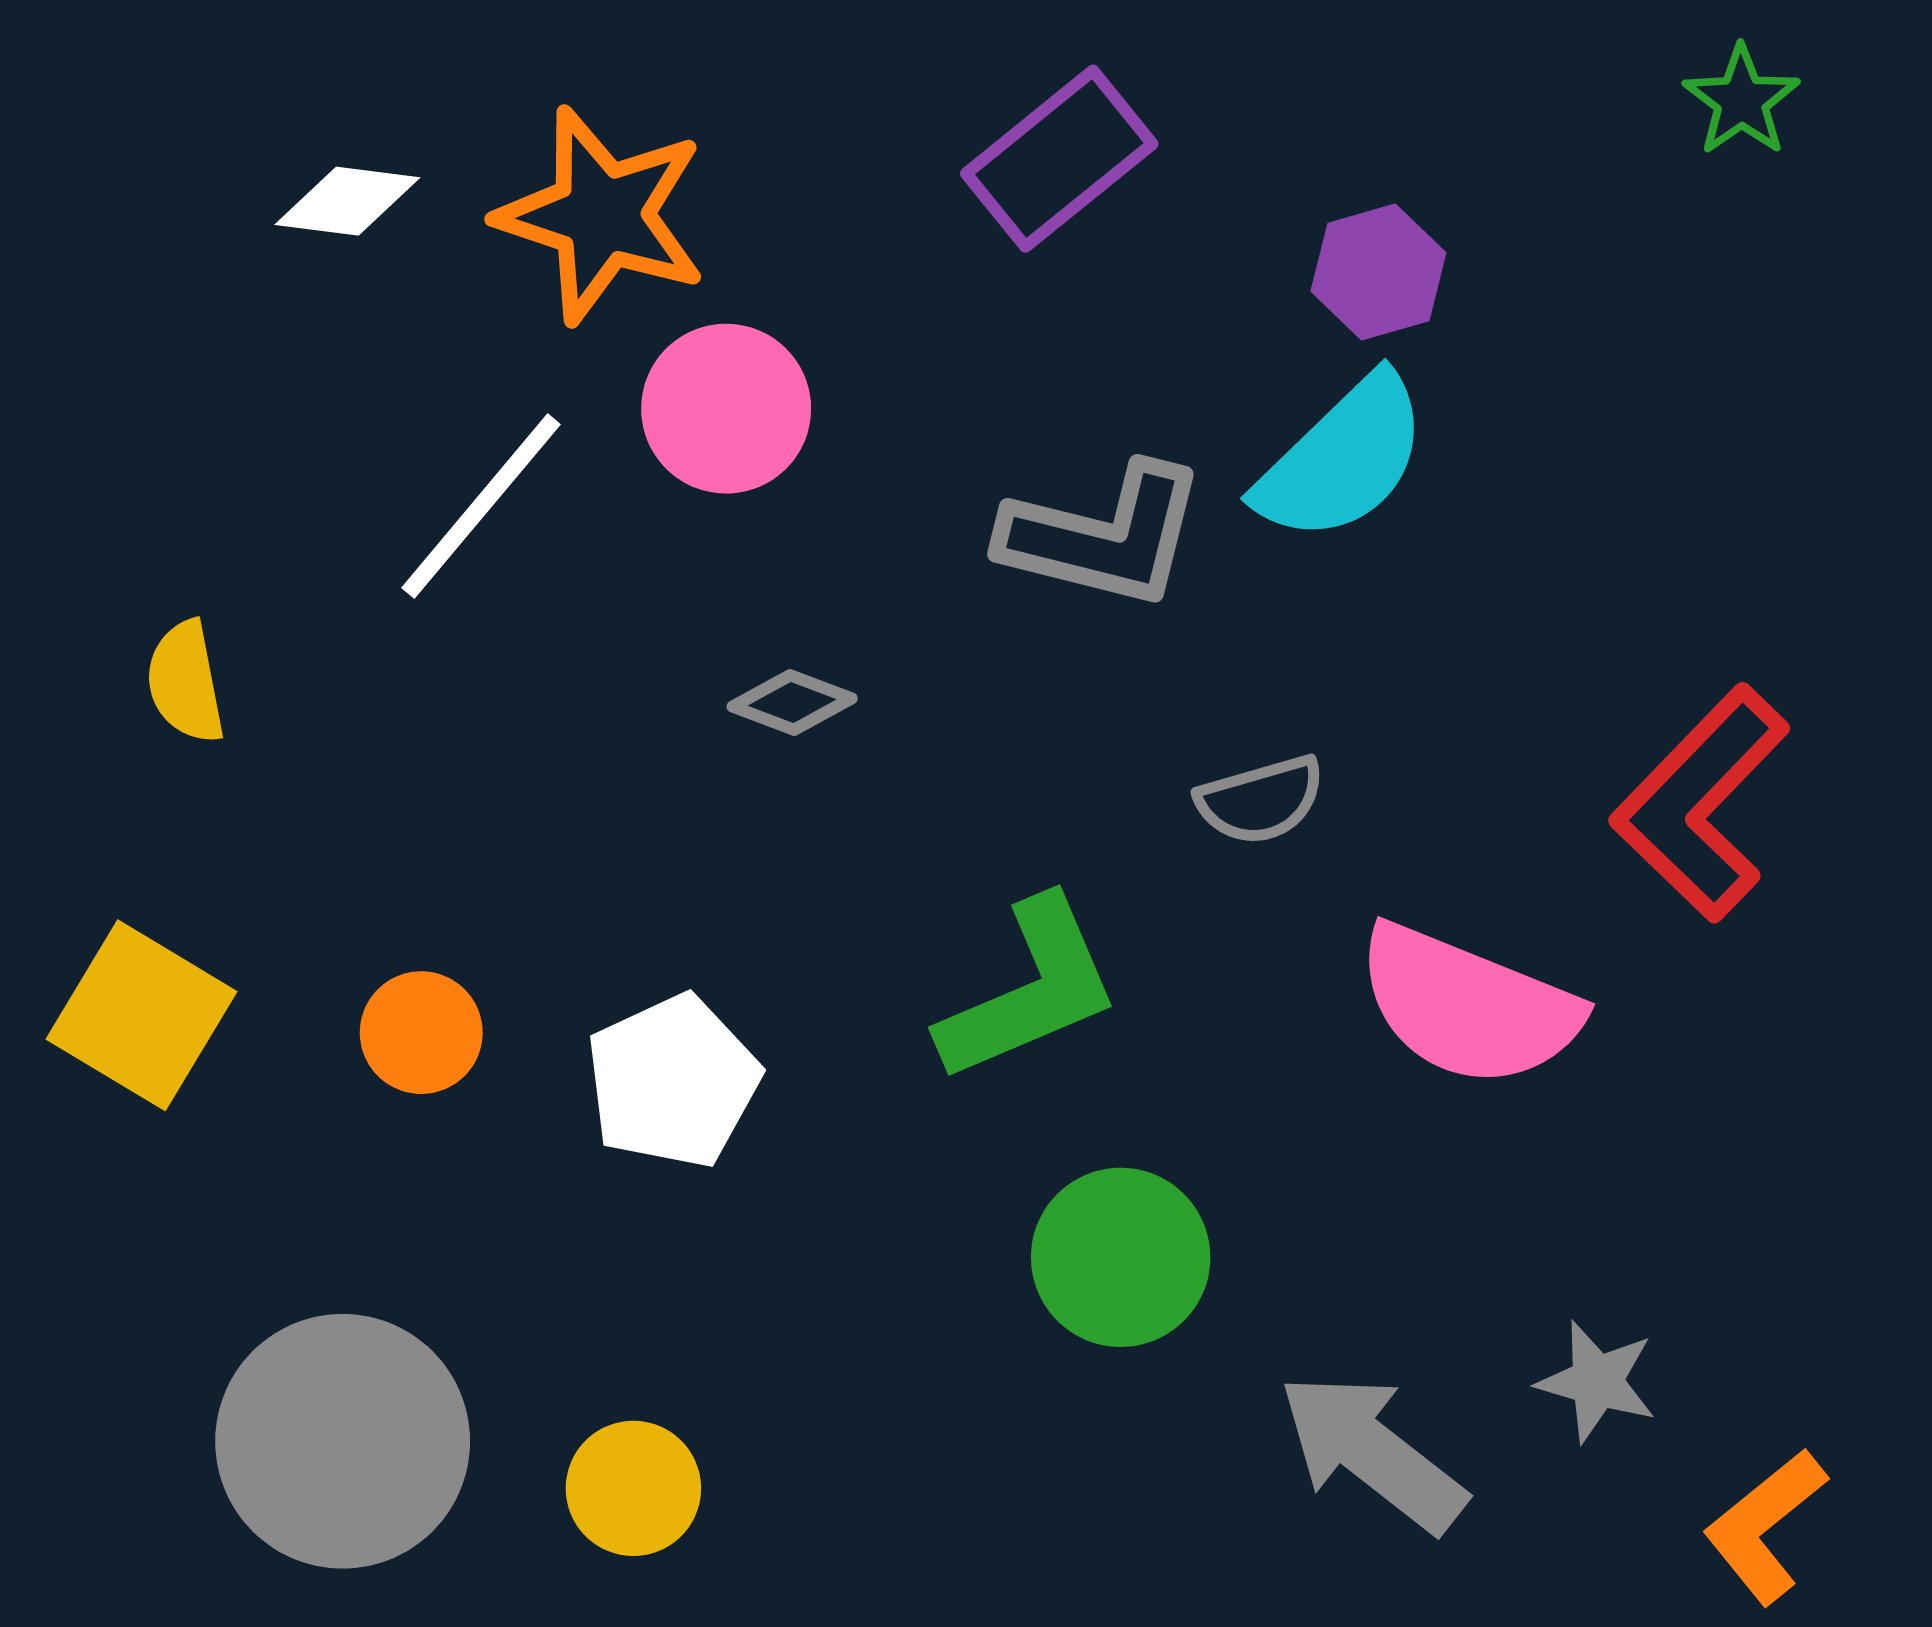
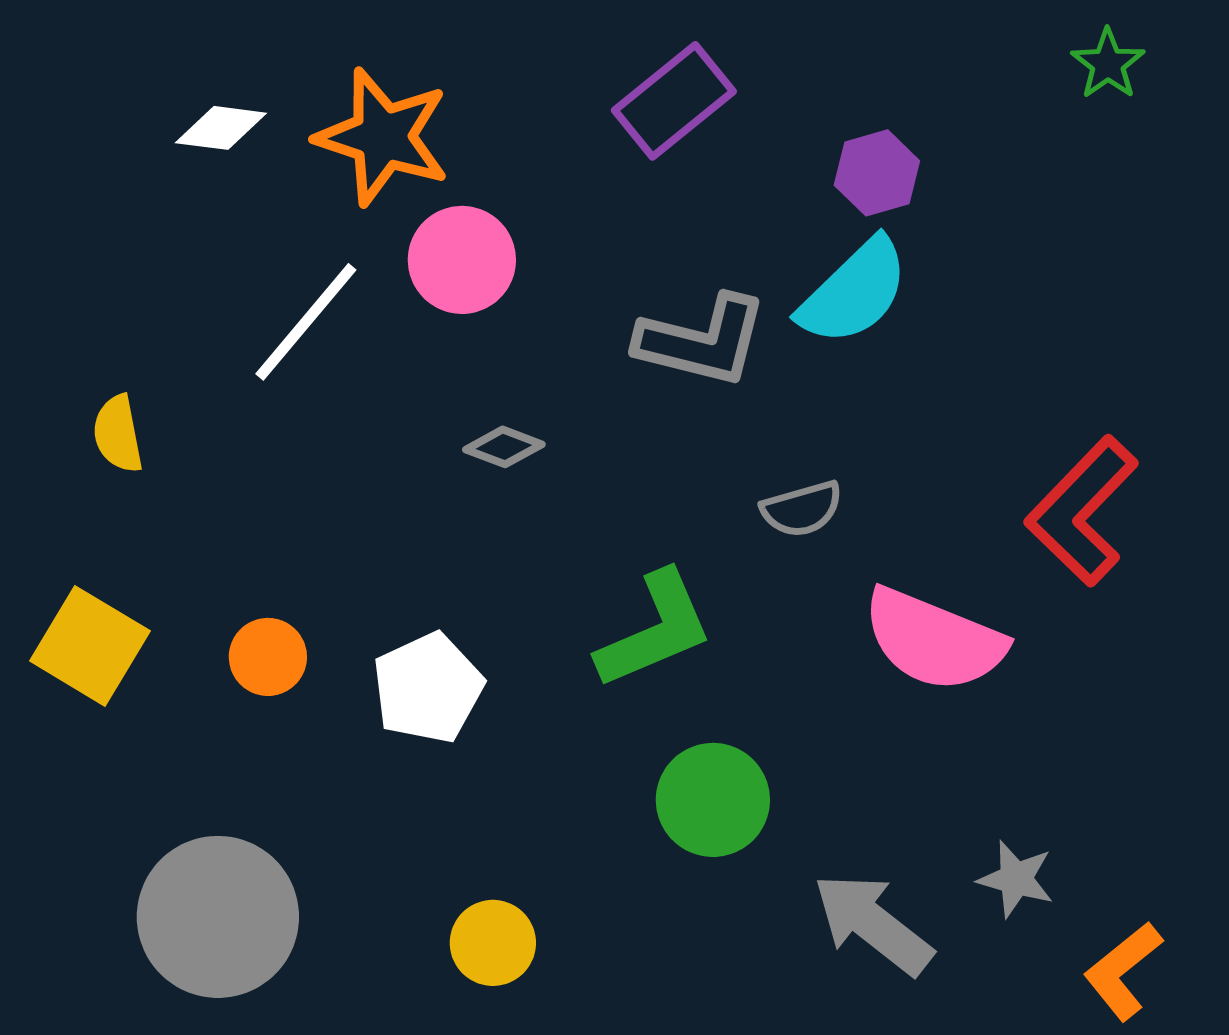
yellow circle: (633, 1488) -> (493, 943), moved

